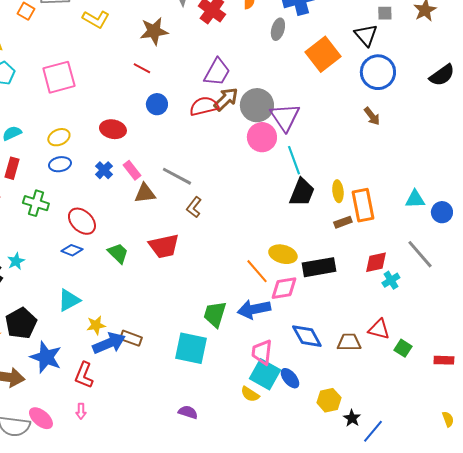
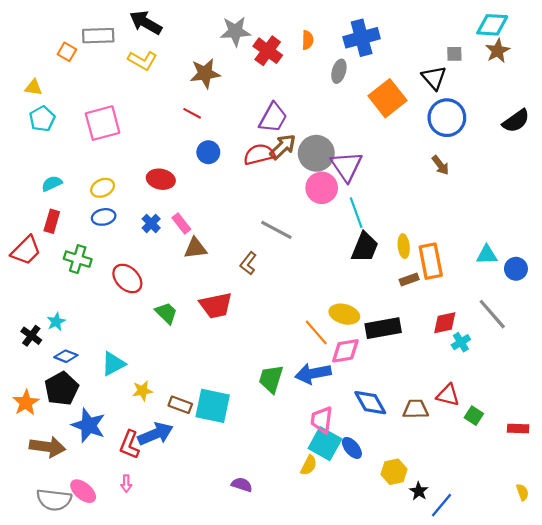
gray line: (177, 176) -> (276, 230), moved
blue diamond: (72, 250) -> (66, 356), moved
blue arrow: (109, 343) -> (155, 434), moved
cyan square: (191, 348) -> (213, 406), moved
yellow semicircle: (250, 394) -> (309, 465), turned -96

